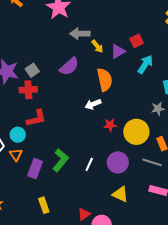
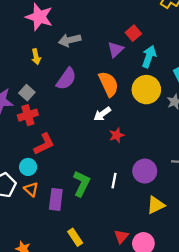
yellow arrow: (97, 46) -> (36, 57), moved, turned 40
red star: (110, 125) -> (117, 135), moved
yellow circle: (136, 132) -> (146, 90), moved
yellow triangle: (120, 194) -> (156, 205), turned -36

